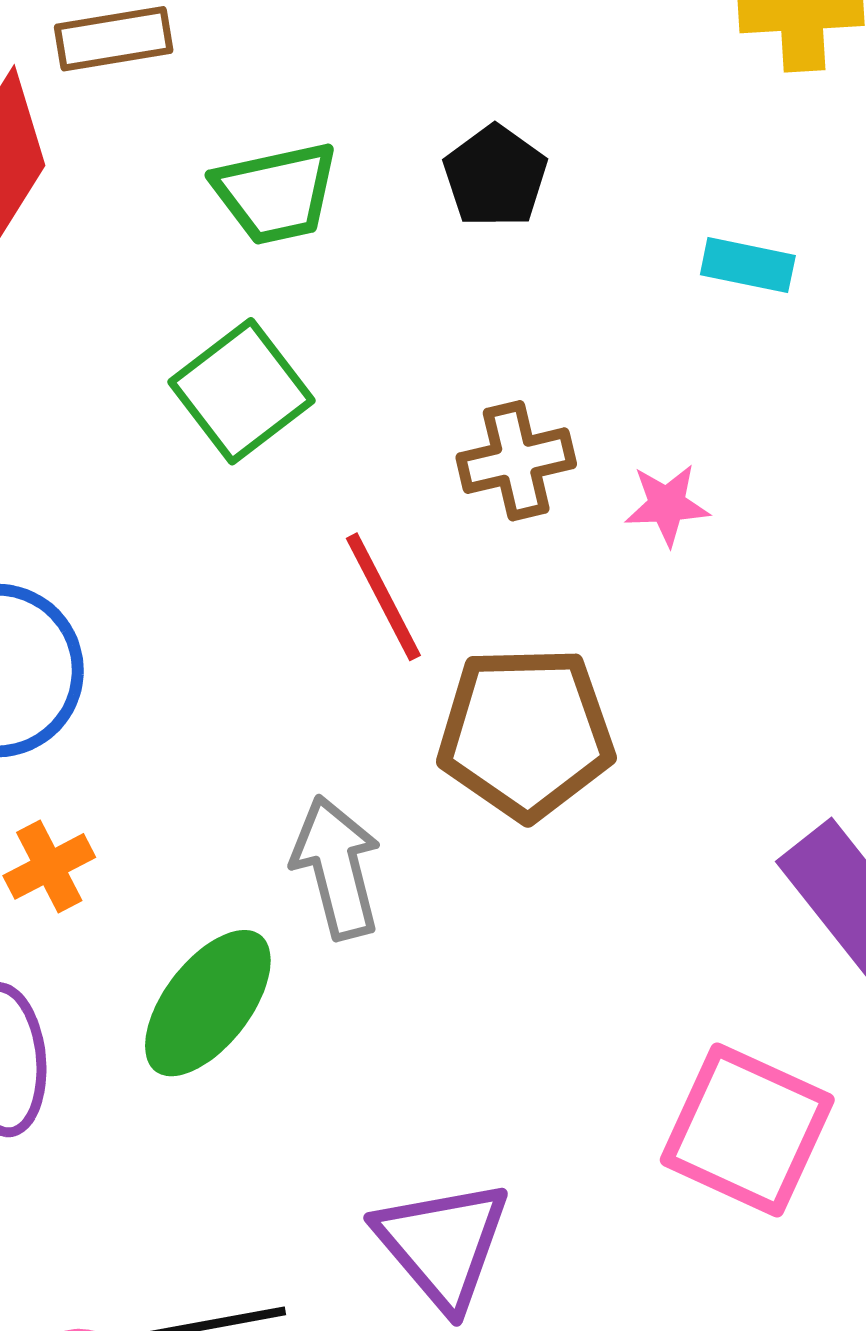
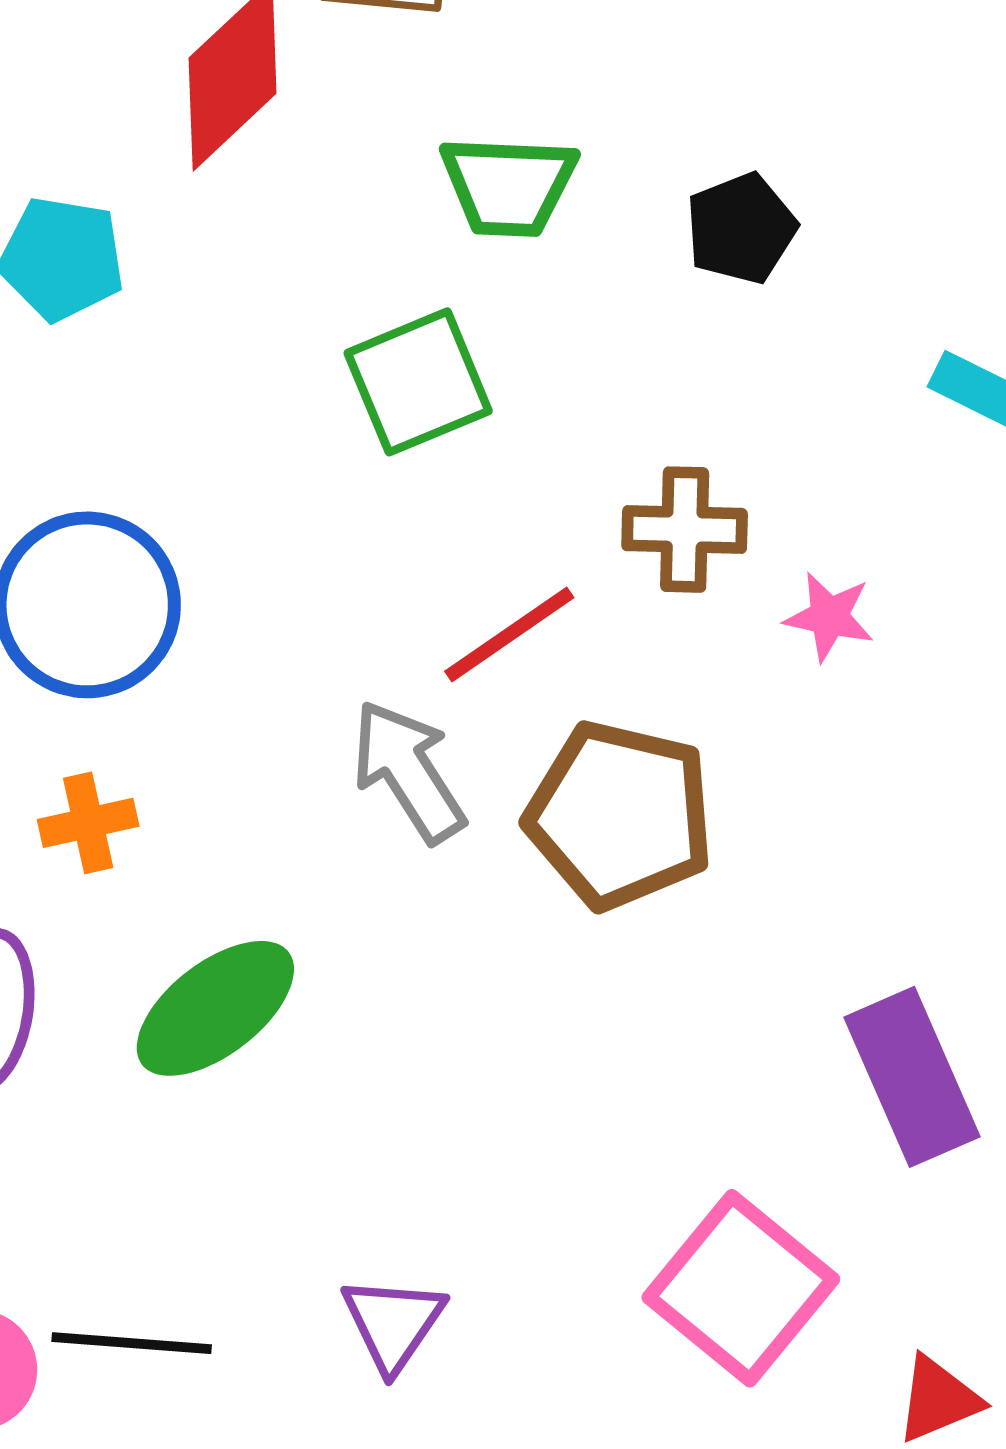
red line: (383, 597) -> (509, 634), turned 68
gray arrow: (337, 867) -> (408, 771), moved, turned -33
purple triangle: (443, 1244) -> (393, 1323), size x0.7

